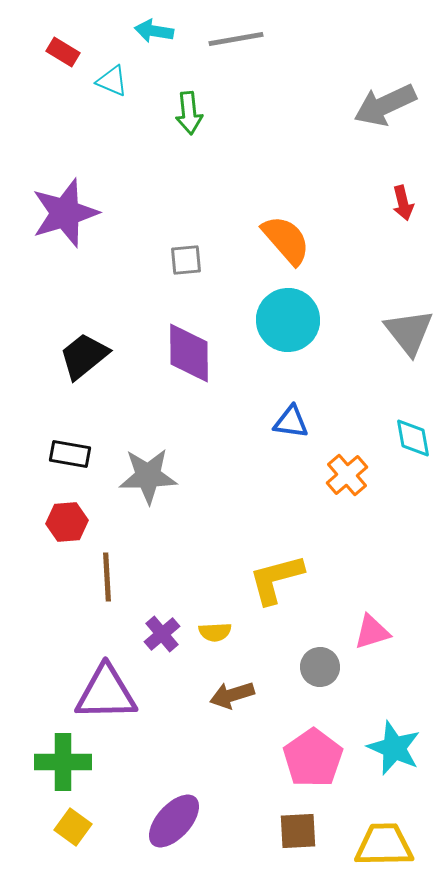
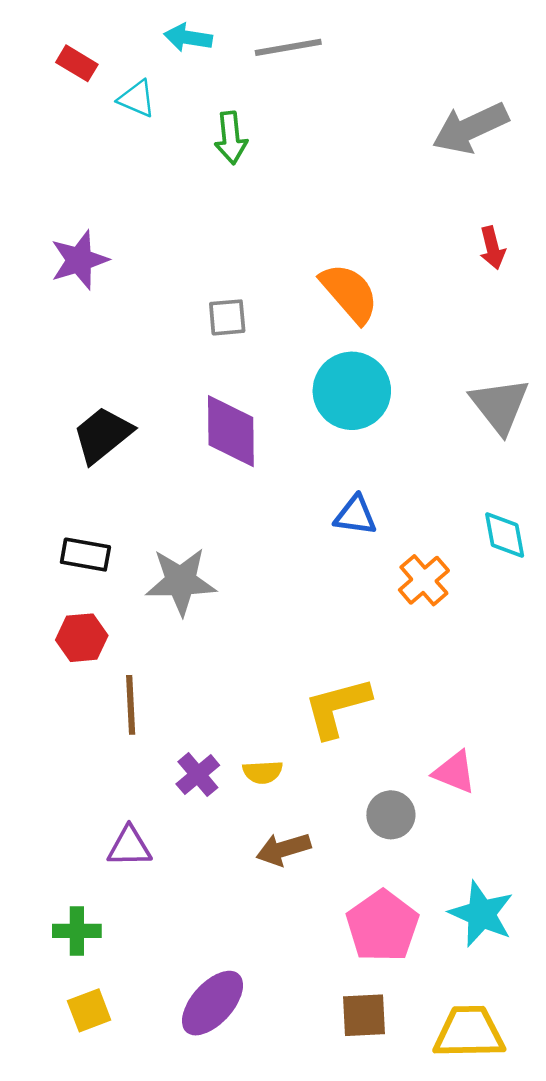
purple star: (65, 213) -> (79, 260), size x0.7
pink triangle: (372, 632) -> (454, 772), turned 39
purple triangle: (106, 693) -> (129, 847), size x0.6
green cross: (63, 762) -> (77, 931), size x0.7
yellow square: (73, 827) -> (89, 1010), turned 33

